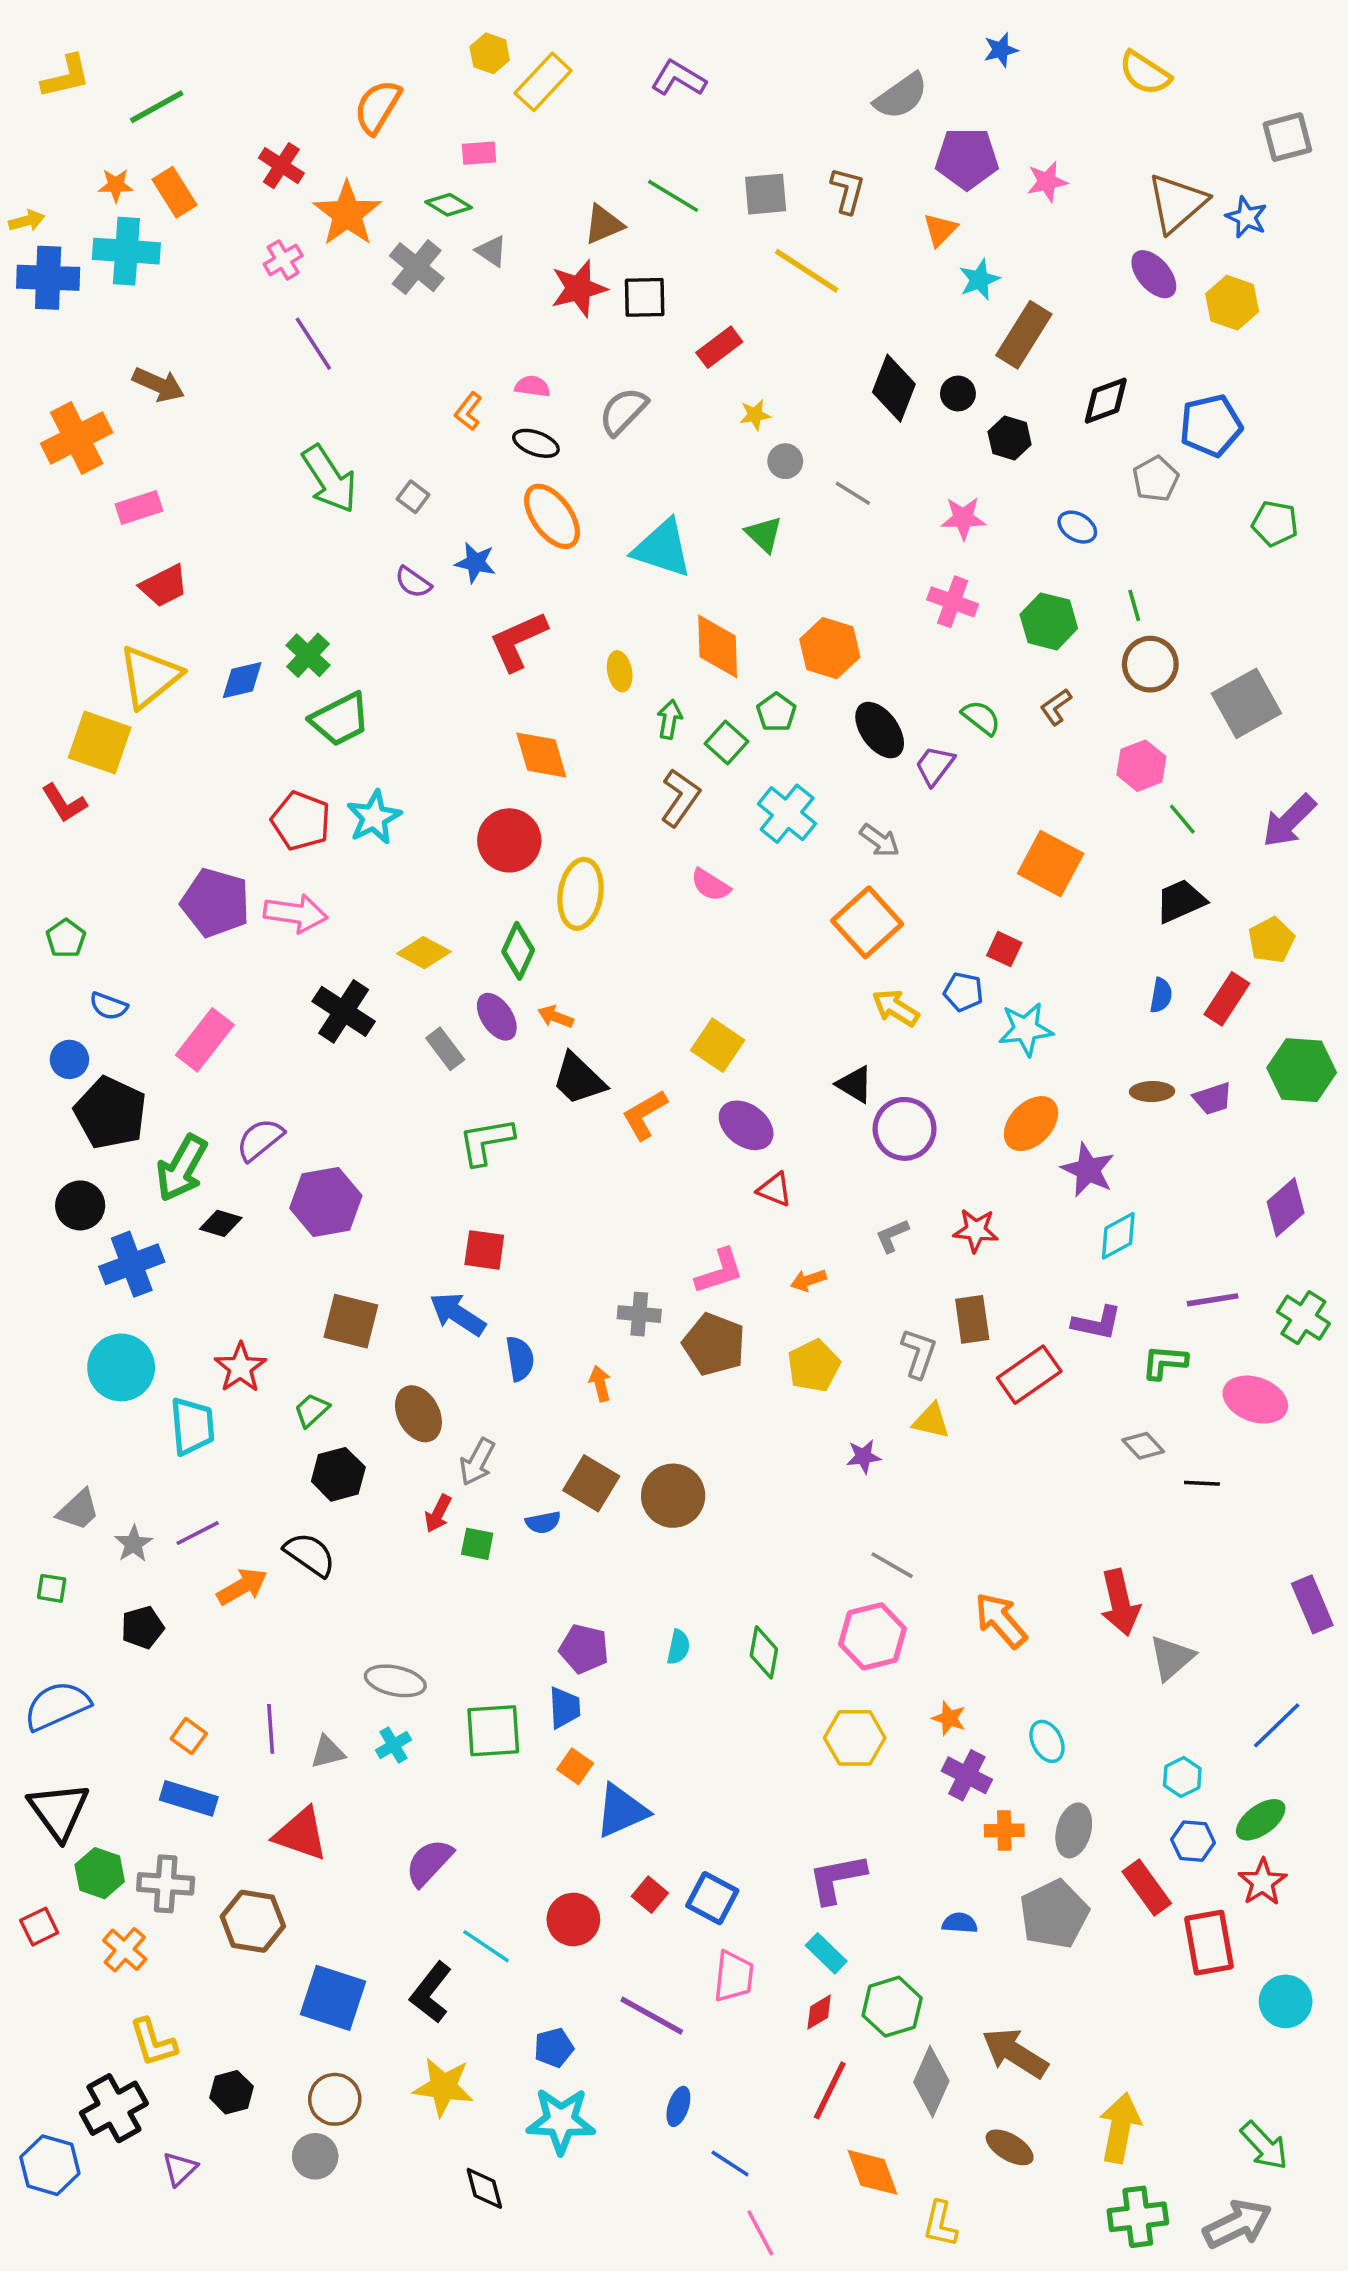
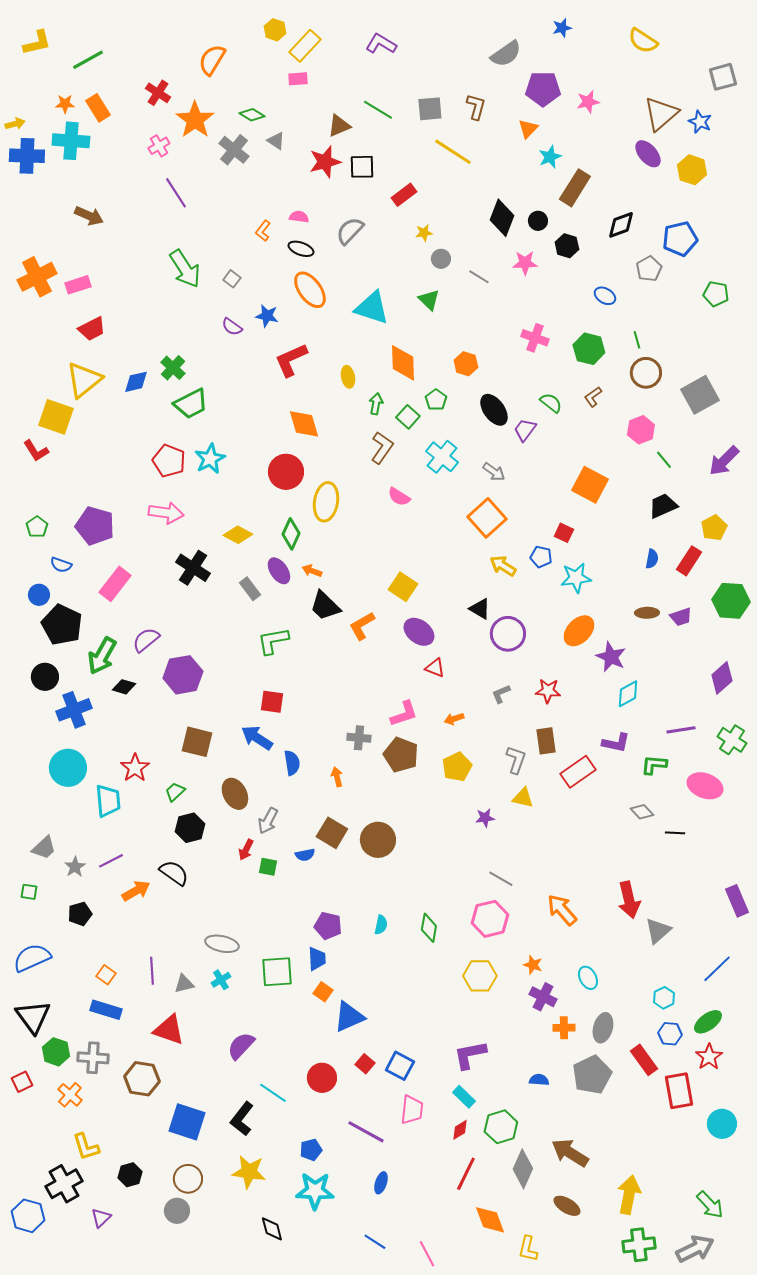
pink rectangle: (479, 153) -> (298, 79), moved
orange cross: (77, 438) -> (37, 277), moved
pink star: (963, 518) -> (525, 263), moved
orange hexagon: (830, 648) -> (466, 364), size x0.7
purple pentagon: (215, 903) -> (95, 526), moved
blue line: (730, 2163) -> (375, 1242), moved

